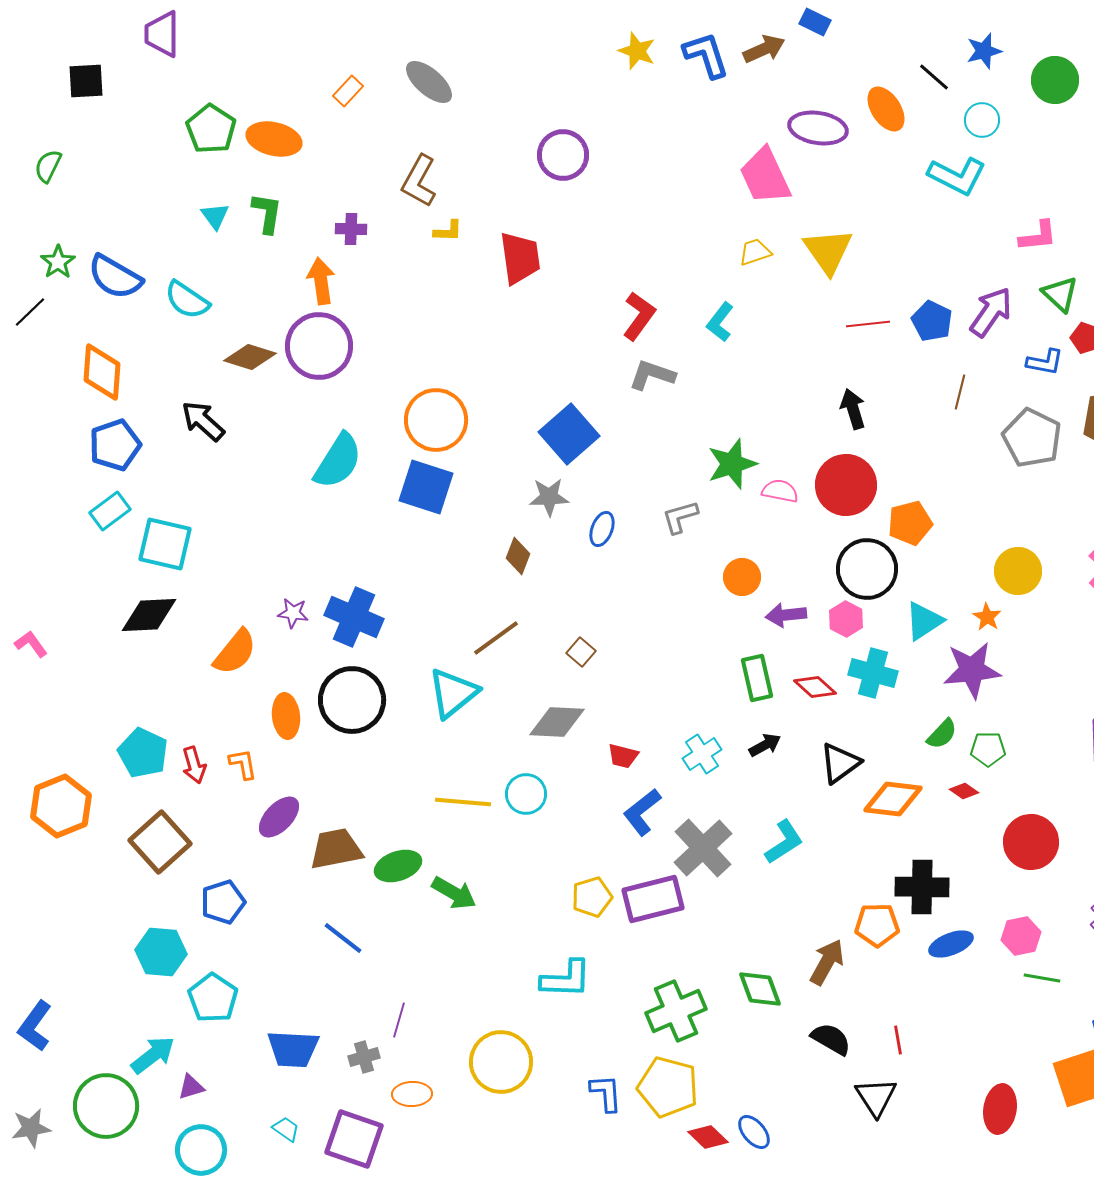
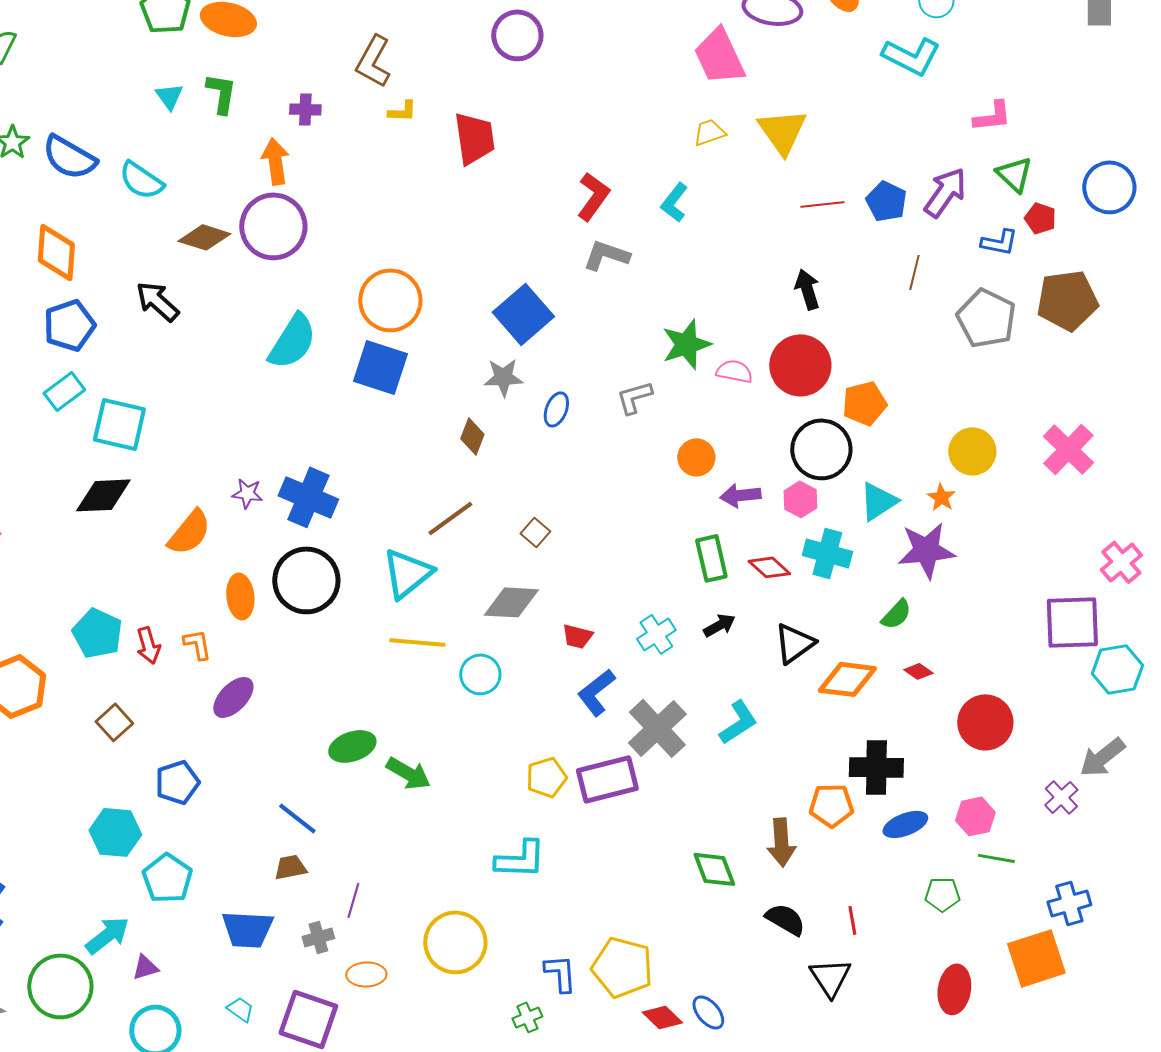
green pentagon: (988, 749) -> (942, 894), moved
yellow line: (463, 802) -> (417, 642), moved
brown square: (160, 842) -> (114, 722), size x0.6
brown trapezoid: (336, 849) -> (290, 867), moved, size x0.6
brown arrow: (827, 962) -> (781, 842), turned 147
green cross: (676, 1011) -> (527, 1017), moved, size x0.5

